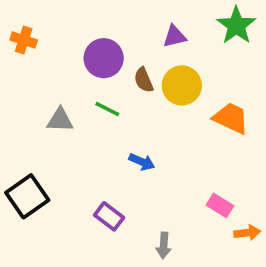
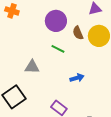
gray triangle: (60, 120) -> (32, 67), moved
blue arrow: (142, 162) -> (77, 78), turned -40

